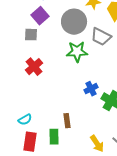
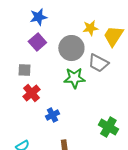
gray square: (31, 35) -> (24, 70), moved
blue cross: (91, 89) -> (52, 115), moved

